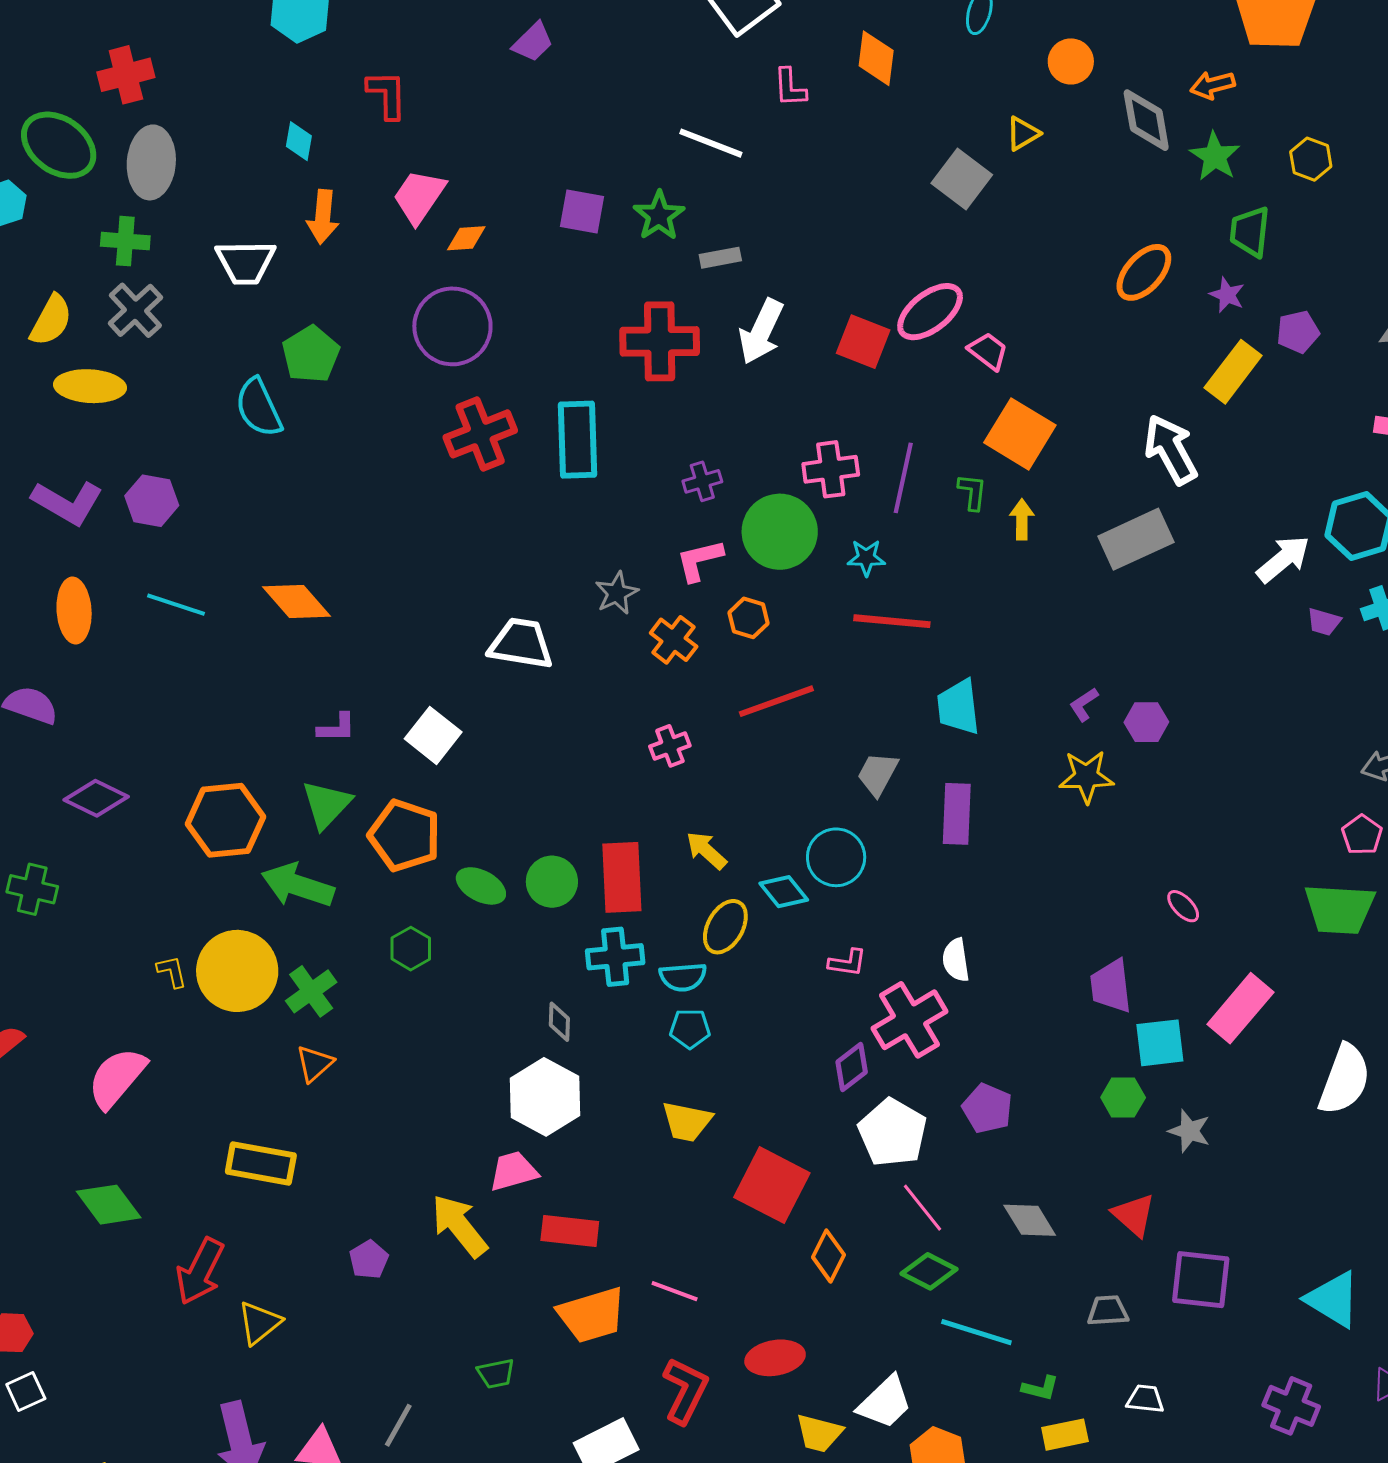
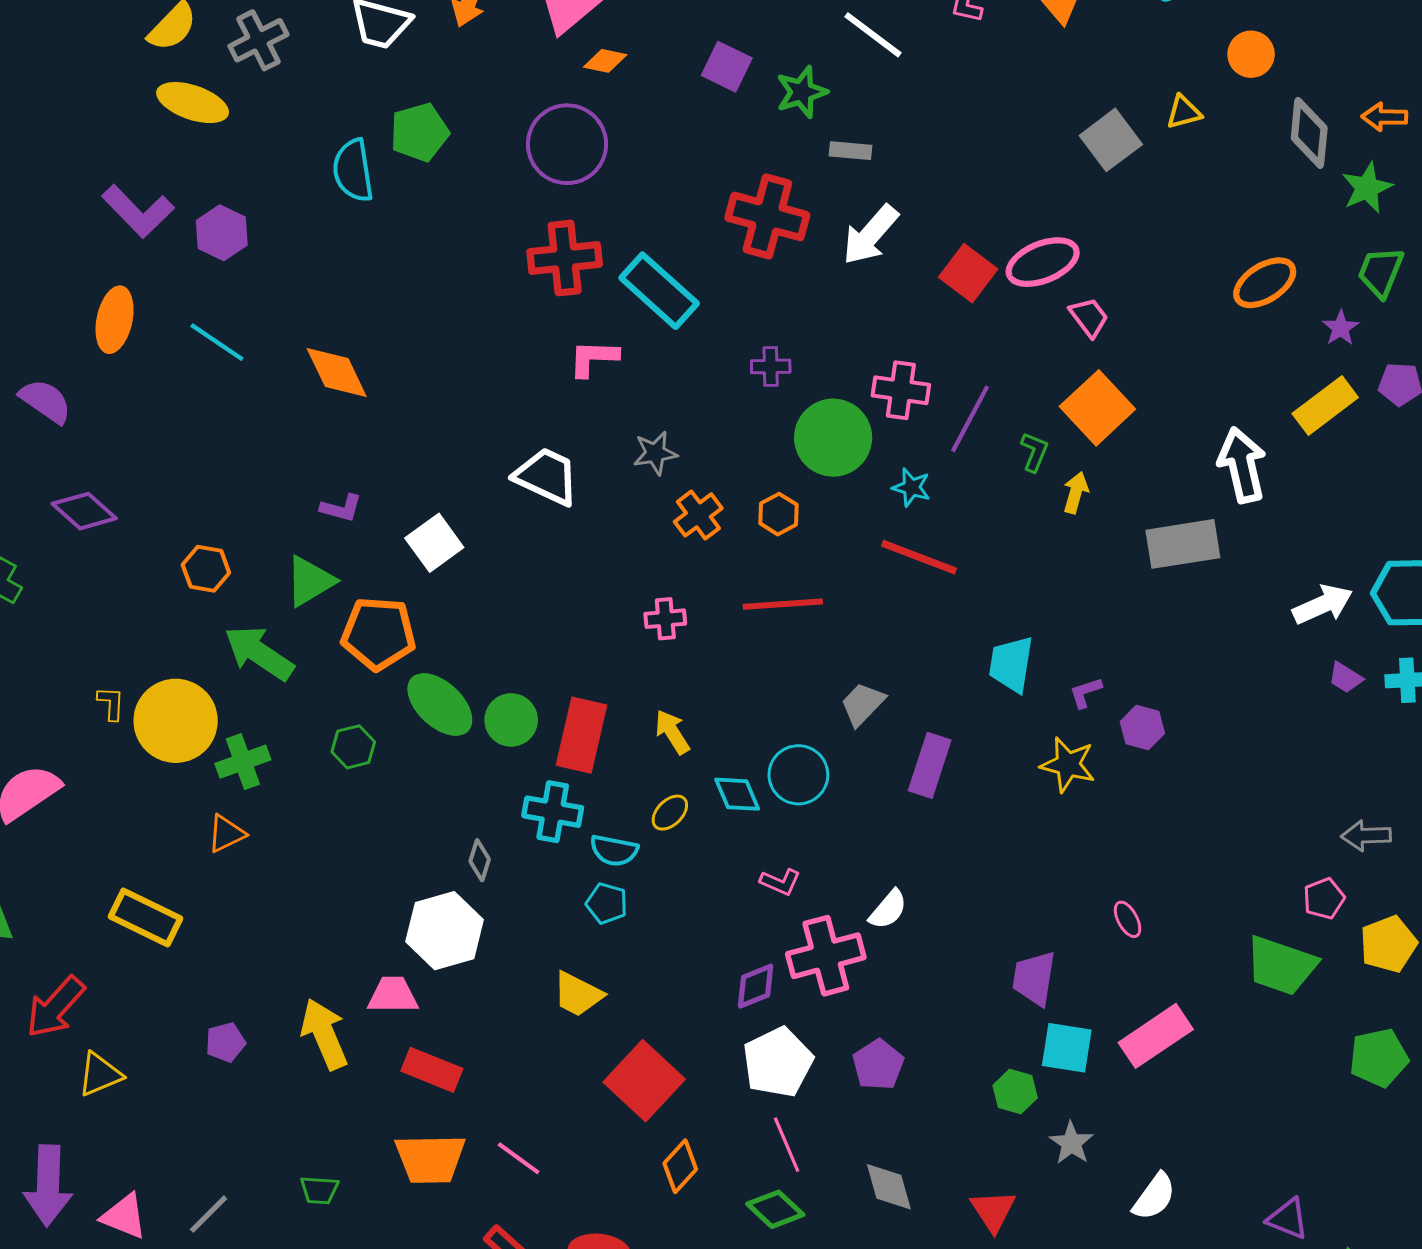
cyan rectangle: (578, 440) -> (659, 291), turned -62
pink L-shape: (699, 560) -> (593, 358), moved
cyan trapezoid: (958, 707) -> (1011, 664), moved
orange hexagon: (226, 820) -> (206, 569), size x0.6
orange pentagon: (405, 836) -> (378, 634), turned -30
green ellipse: (481, 886) -> (440, 705), size x1.4
yellow ellipse: (725, 927) -> (670, 813), size x0.7
white semicircle: (956, 960) -> (888, 909), turned -147
white semicircle: (1344, 1080) -> (1154, 1197), moved, size x0.7

